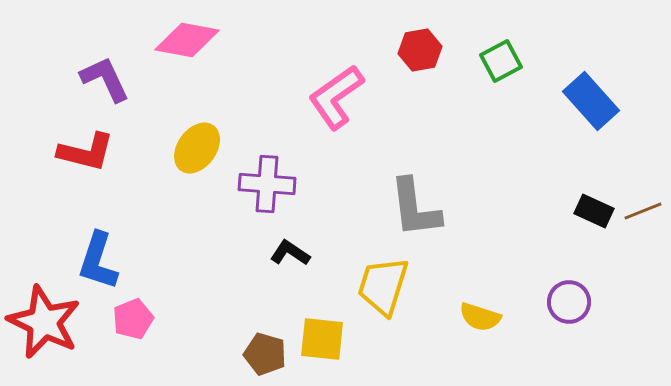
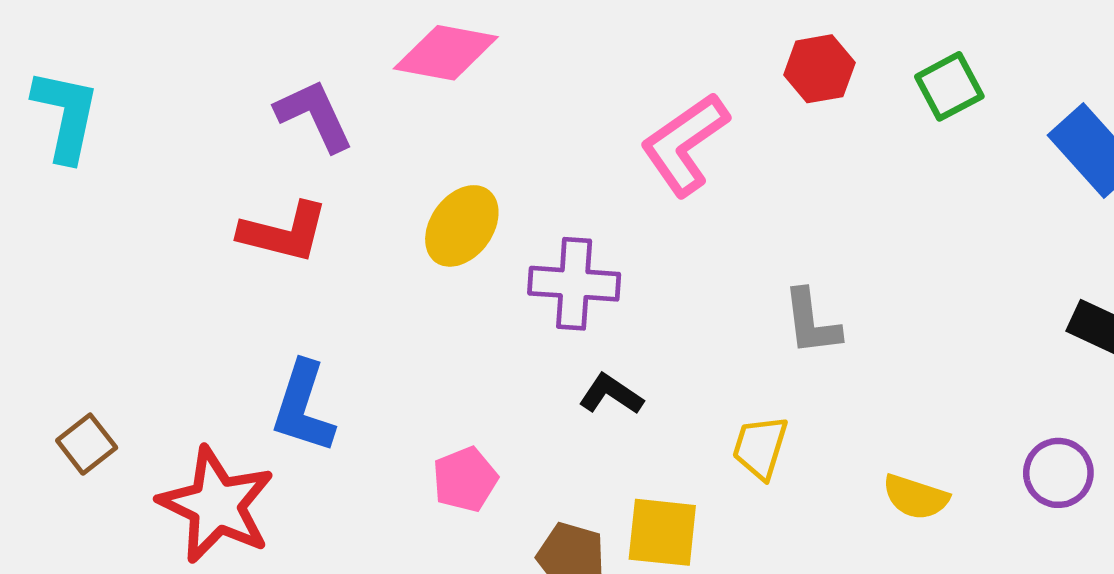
gray L-shape: (415, 208) -> (811, 322), size x0.7
yellow trapezoid: (383, 286) -> (760, 447), size x0.7
pink pentagon: (133, 319) -> (465, 479), moved

